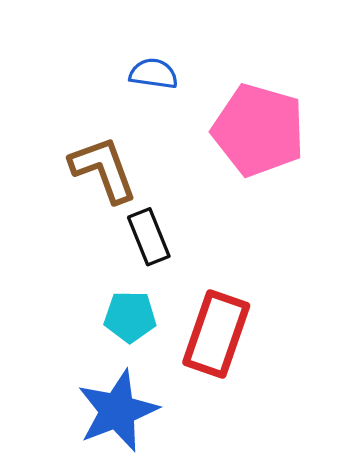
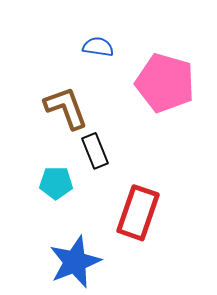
cyan pentagon: (130, 317) -> (56, 183), moved

